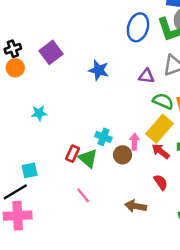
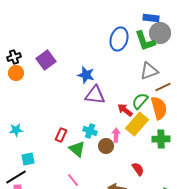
purple triangle: (146, 76) -> (95, 95), moved, size x1.5
green semicircle: (163, 101) -> (140, 101), turned -72
cyan star: (39, 113) -> (16, 130), moved
red arrow: (161, 151) -> (125, 110), moved
red rectangle: (72, 154) -> (61, 135), moved

